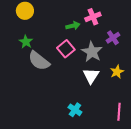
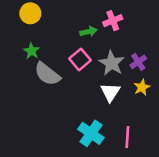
purple cross: (113, 38) -> (138, 62), moved
cyan cross: (75, 110) -> (91, 133), size x1.5
pink line: (119, 112) -> (127, 137), moved

